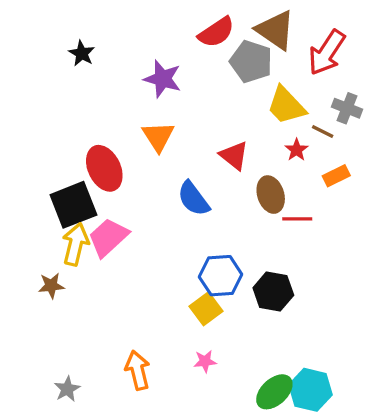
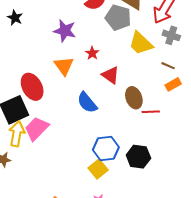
gray cross: (347, 108) -> (171, 35), moved
brown line: (323, 131) -> (168, 66), moved
red star: (297, 150) -> (92, 53), moved

